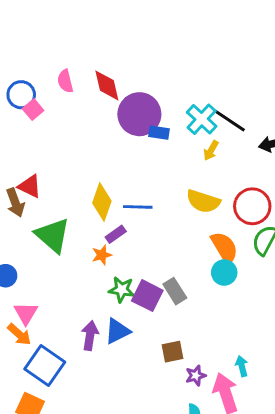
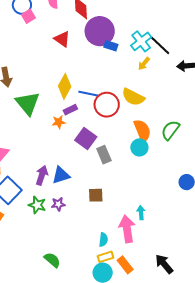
red triangle: (30, 186) -> (62, 39), moved
red circle: (252, 206) -> (107, 105), moved
green star: (122, 290) -> (37, 205), moved
purple square: (147, 296) -> (86, 139), moved
purple star: (196, 376) -> (58, 204), moved

